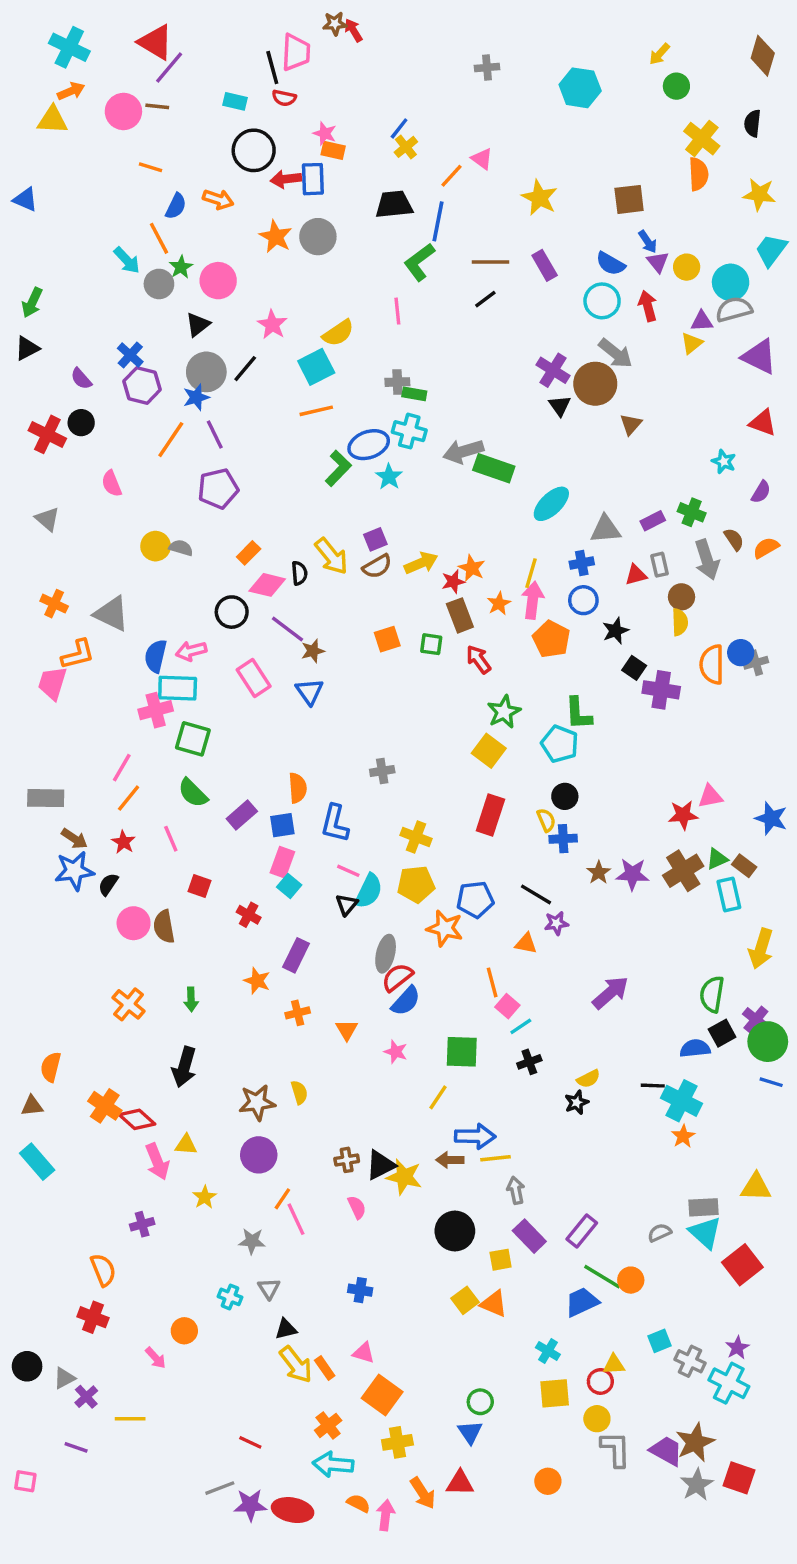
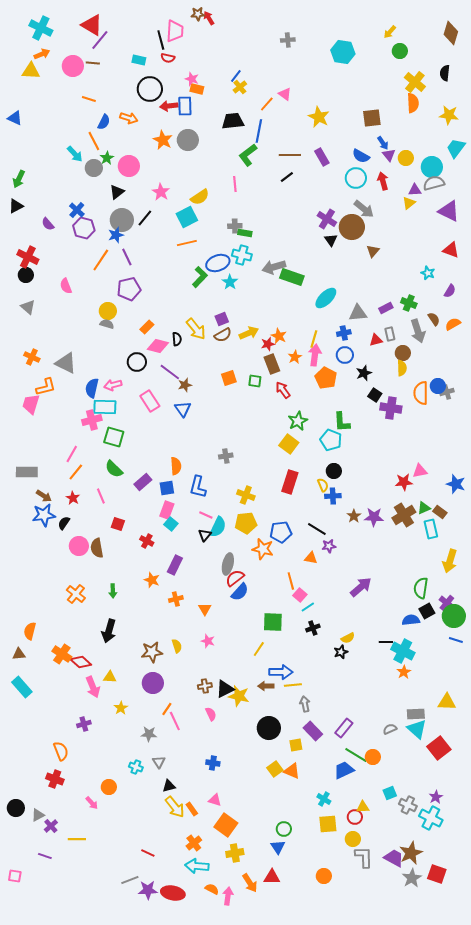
black circle: (81, 423) -> (26, 275), moved
yellow circle: (156, 546) -> (108, 311), moved
pink star: (396, 1052) -> (208, 641), moved

